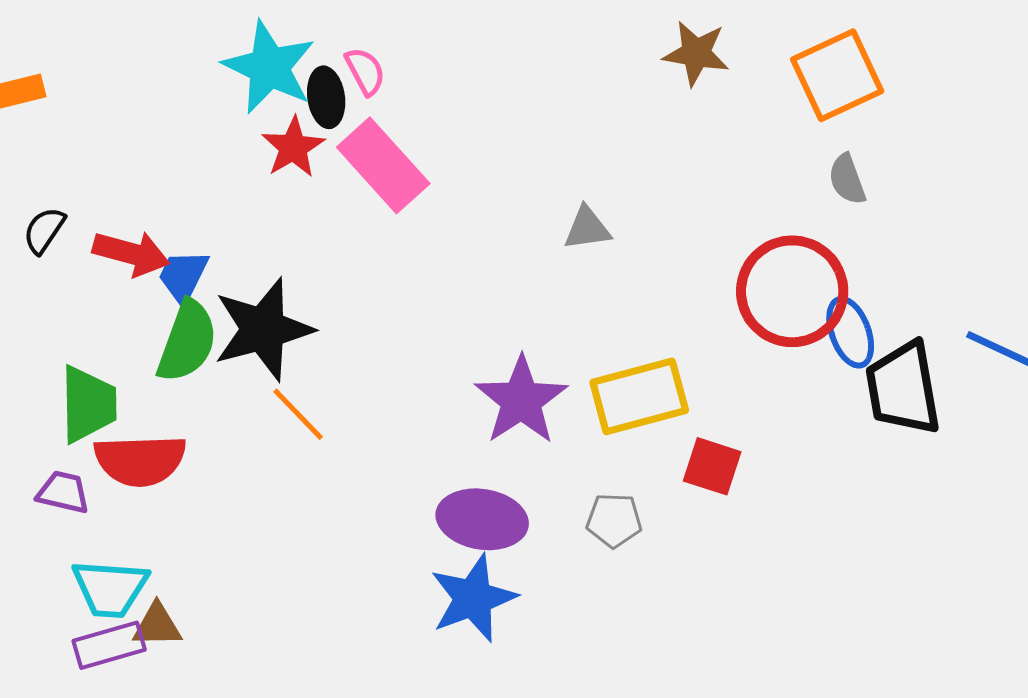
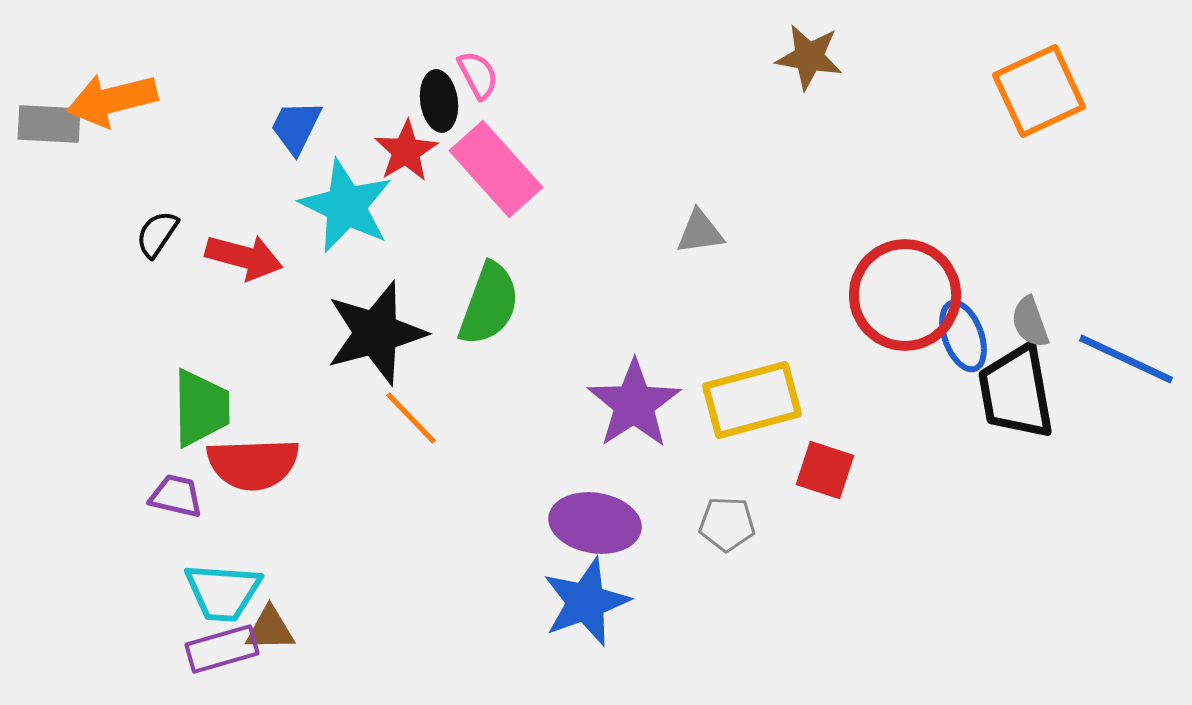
cyan star: (269, 67) -> (346, 206), moved
orange square: (837, 75) -> (1039, 91), moved
gray semicircle: (847, 179) -> (1030, 322), moved
blue trapezoid: (183, 276) -> (296, 127), moved
green semicircle: (187, 341) -> (489, 304), moved

